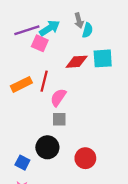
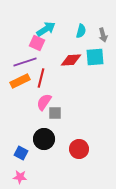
gray arrow: (79, 20) -> (103, 35), moved
purple line: (27, 30) -> (25, 62), moved
pink semicircle: (58, 97) -> (44, 102), moved

